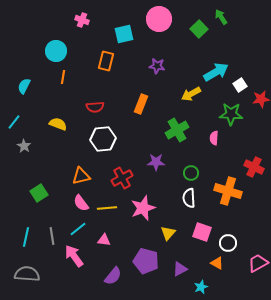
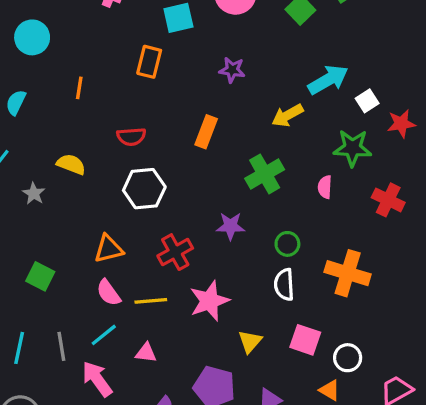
cyan circle: (56, 51) -> (32, 37), moved
gray star: (24, 146) -> (34, 193), moved
red cross: (254, 167) -> (388, 200), moved
green square: (39, 193) -> (40, 276), turned -30

